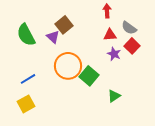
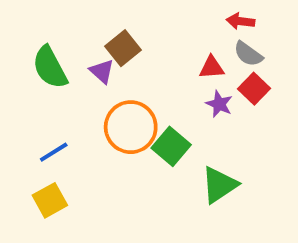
red arrow: (107, 11) -> (240, 21), moved, turned -80
green triangle: (114, 96) -> (219, 185), size x1.5

